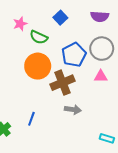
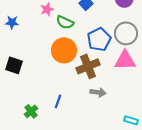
pink triangle: (101, 76) -> (125, 60), size x1.6

